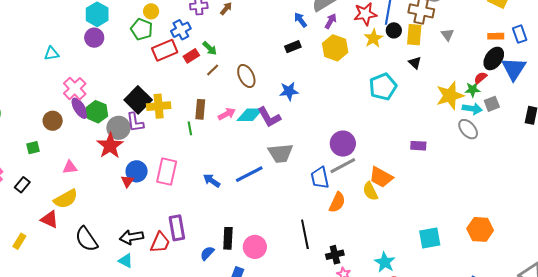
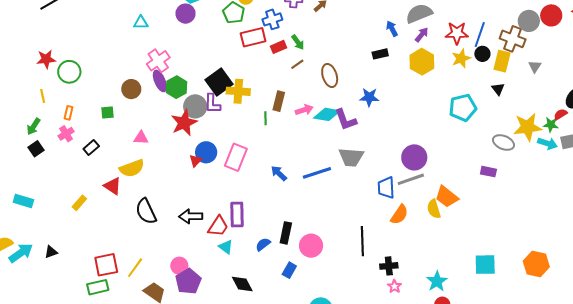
gray ellipse: (468, 129) -> (503, 142), moved, turned -35
cyan triangle: (126, 261) -> (226, 247), moved

